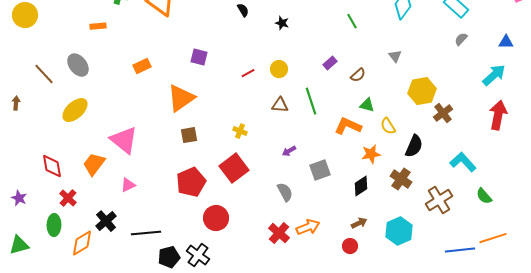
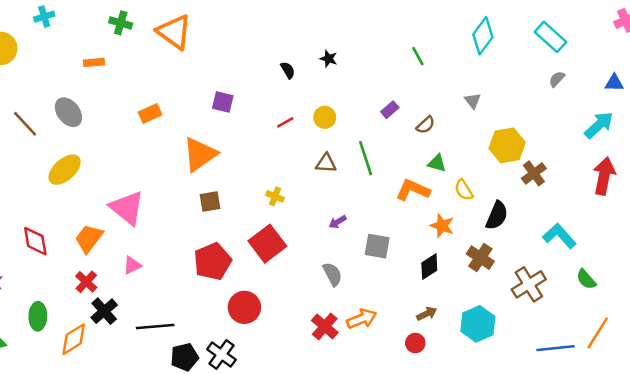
black semicircle: (243, 10) -> (288, 70), moved
orange star: (371, 154) -> (442, 226), turned 30
gray square: (320, 170) -> (377, 246), turned 30
red cross: (68, 198) -> (86, 282), moved
orange line: (493, 238) -> (598, 333), turned -40

